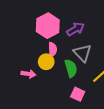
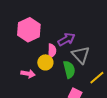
pink hexagon: (48, 26) -> (29, 30), moved
purple arrow: (76, 29) -> (66, 39), moved

